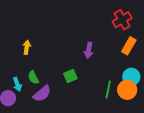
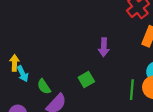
yellow arrow: (27, 47) -> (14, 63), moved
cyan arrow: (17, 84) -> (23, 74), moved

